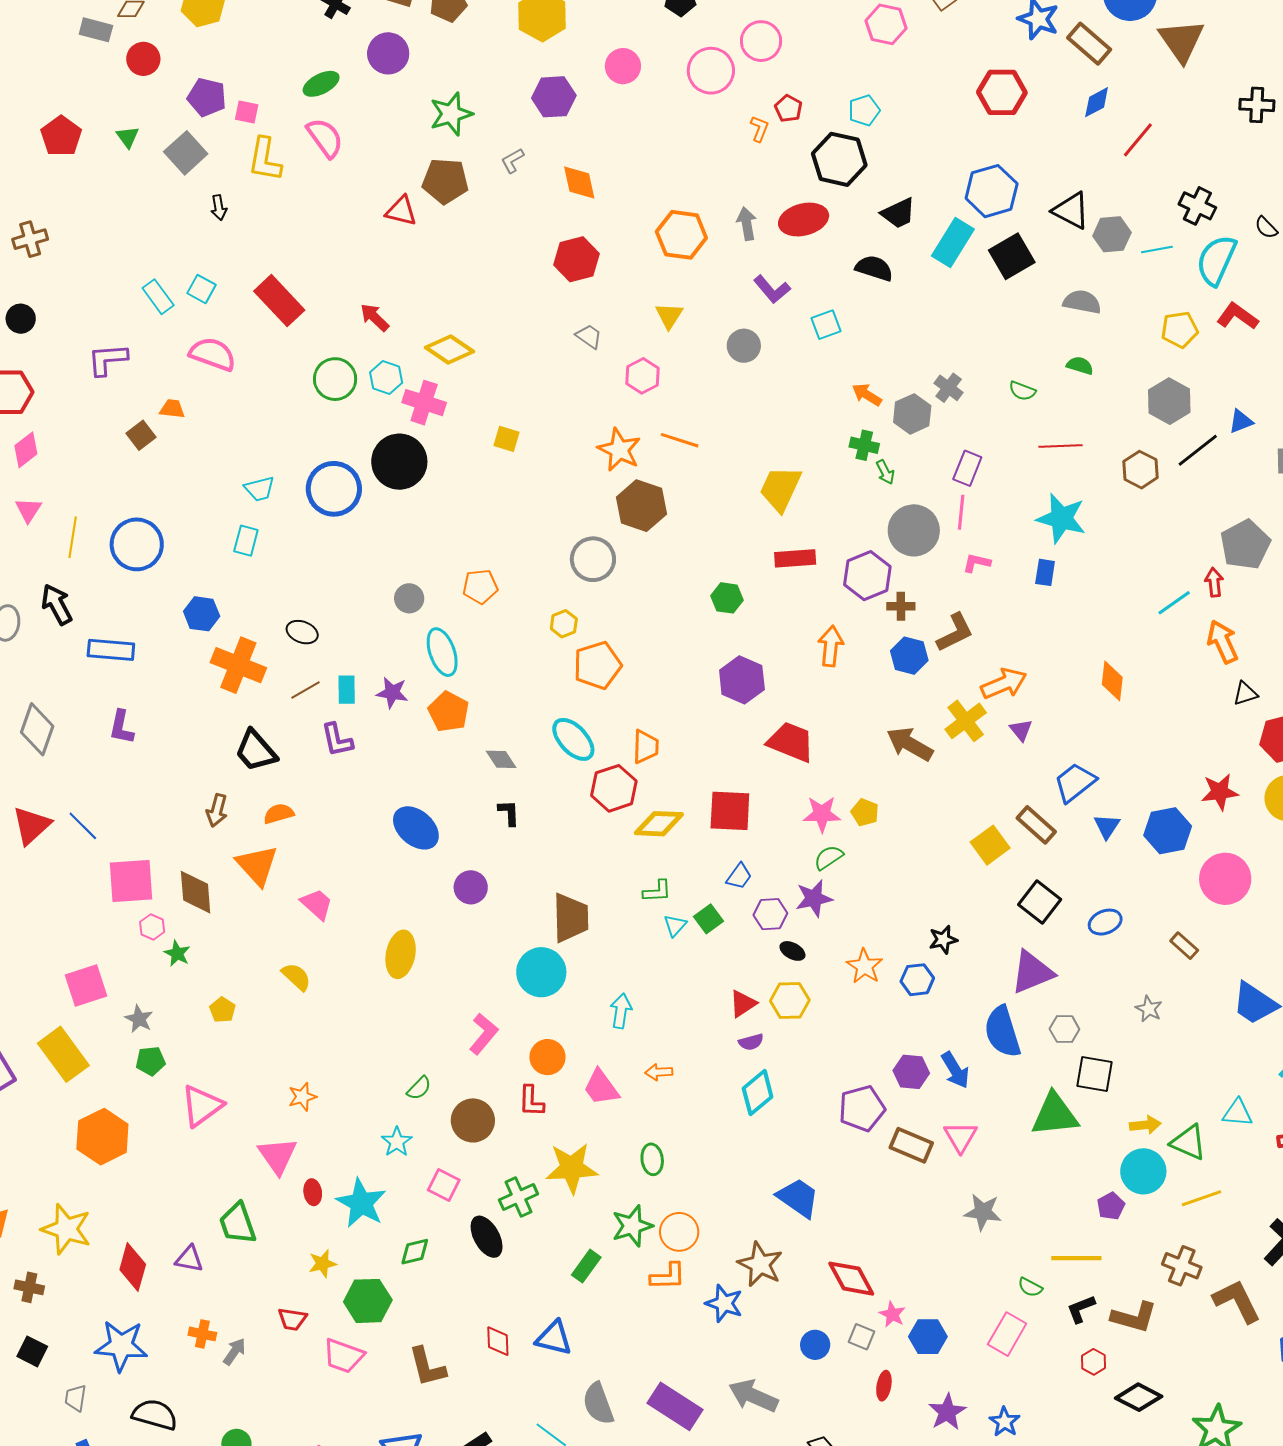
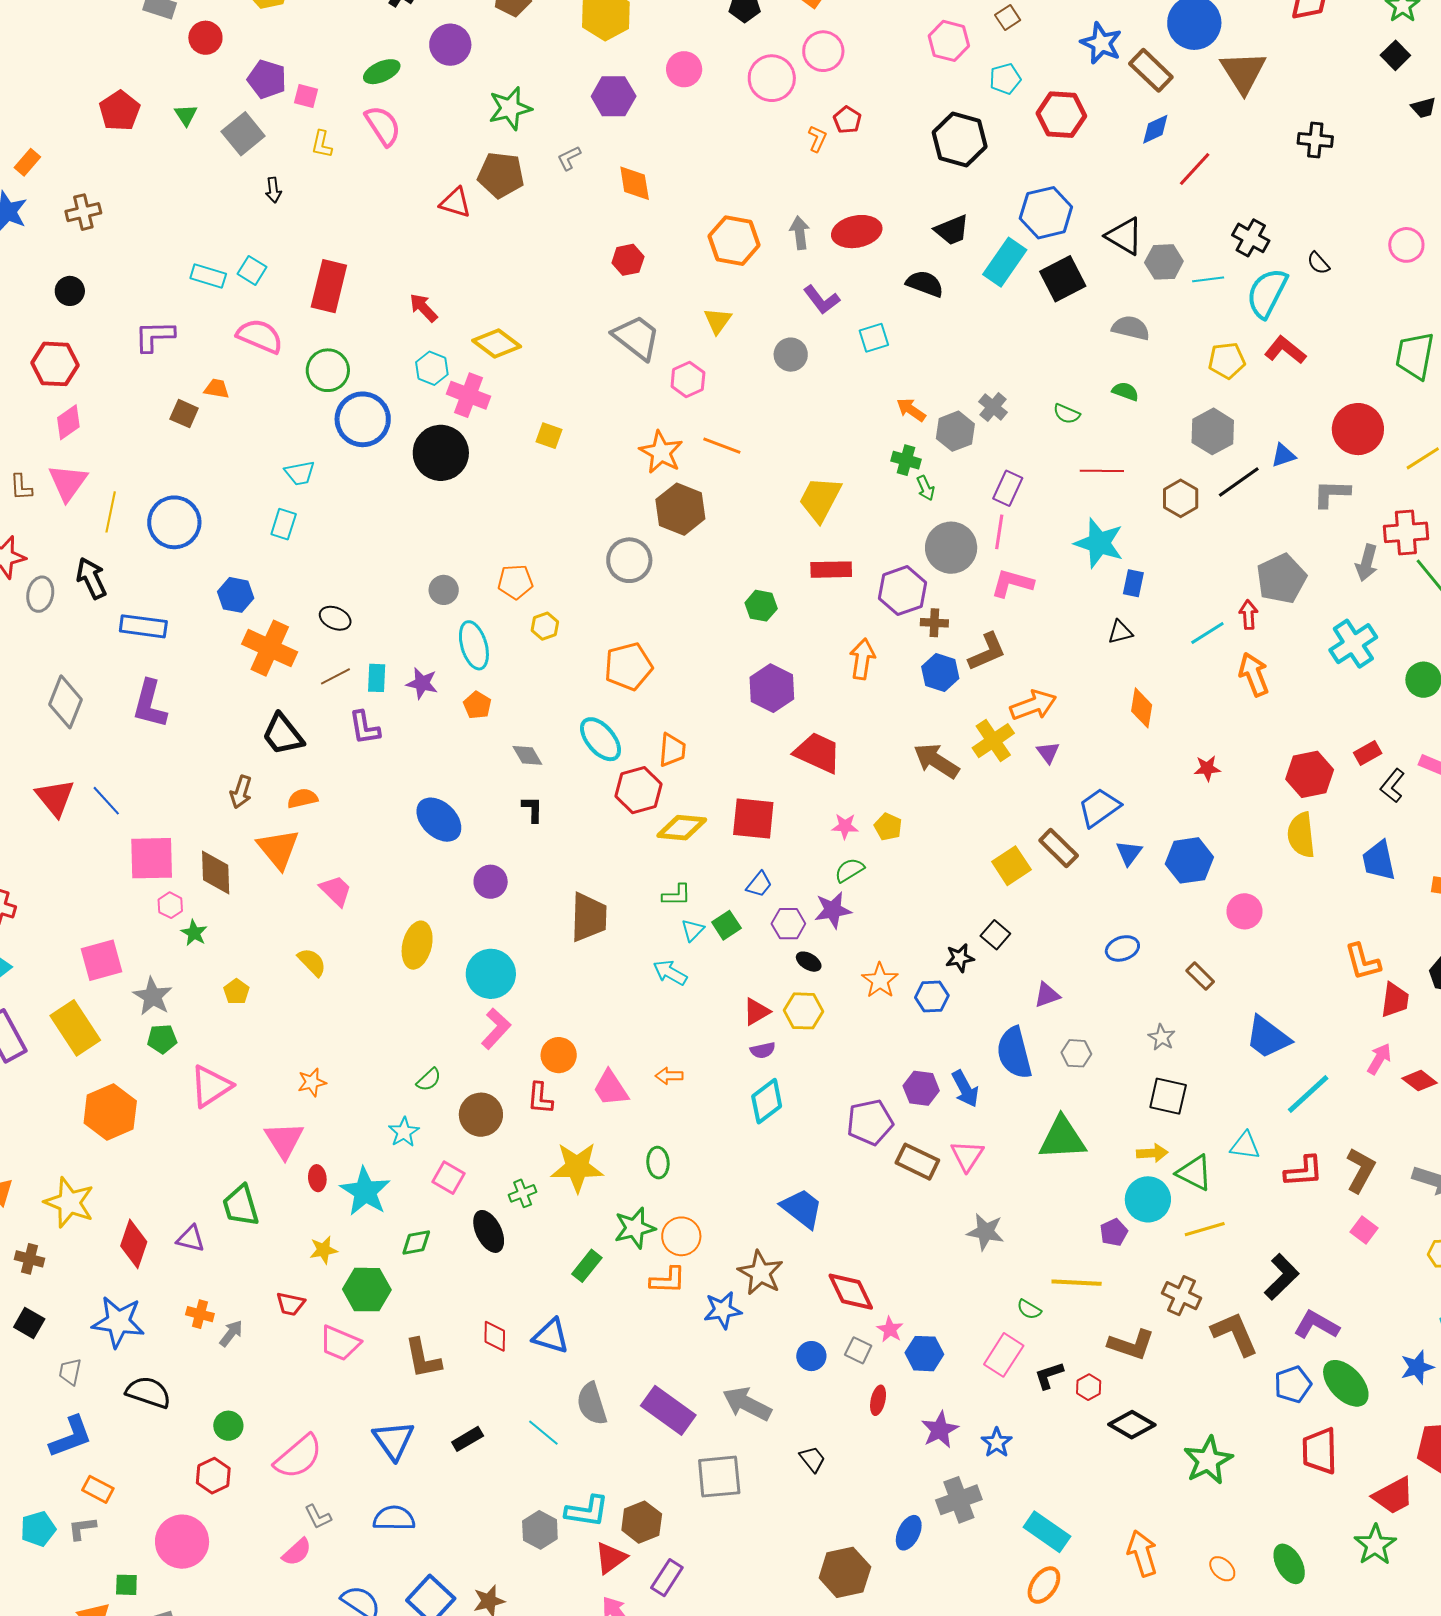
cyan pentagon: (864, 110) -> (1005, 79), moved
yellow L-shape: (265, 159) -> (322, 144), size x0.6
black hexagon: (839, 159) -> (960, 139), moved
red hexagon: (576, 259) -> (628, 260), size x0.7
cyan rectangle: (158, 297) -> (208, 276), turned -40
red rectangle: (279, 301) -> (329, 286), turned 54
gray trapezoid: (589, 336) -> (636, 337), size x1.8
green circle: (335, 379) -> (328, 370), moved
brown square: (141, 435) -> (184, 414), turned -32
blue circle: (334, 489) -> (363, 419), moved
pink triangle: (28, 510) -> (68, 482), size x1.5
pink L-shape: (977, 563) -> (1012, 583), size x1.5
blue rectangle: (1045, 572) -> (1133, 583), moved
yellow hexagon: (564, 624) -> (545, 626), moved
black triangle: (1245, 694) -> (1120, 632), moved
orange pentagon: (449, 712) -> (477, 705), size x0.7
purple L-shape: (121, 727) -> (150, 704), size x1.4
red star: (1220, 792) -> (1207, 768), moved, size x0.7
pink star: (822, 814) -> (845, 826), size x0.7
red triangle: (31, 825) -> (55, 798), turned -30
pink circle: (1225, 879) -> (1244, 911), size x0.7
black square: (1040, 902) -> (995, 935), moved, size x0.7
cyan circle: (541, 972) -> (491, 974), moved
purple triangle: (1032, 972) -> (1047, 995), size x0.6
cyan arrow: (621, 1011) -> (670, 973), moved, turned -72
gray star: (139, 1019) -> (153, 996), size x1.4
black square: (1095, 1074) -> (1168, 1096), moved
green cross: (518, 1197) -> (523, 1193), size x0.7
blue star: (724, 1303) -> (723, 1310), turned -30
black L-shape: (1081, 1309) -> (1049, 1375), moved

